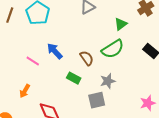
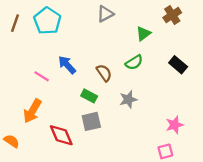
green semicircle: (113, 49) -> (134, 62), size x0.7
orange arrow: (25, 91) -> (32, 111), size x1.5
gray square: (97, 100) -> (91, 121), moved

